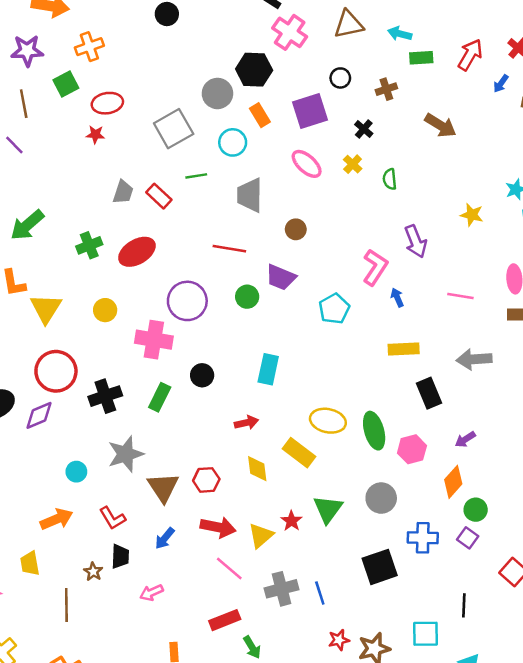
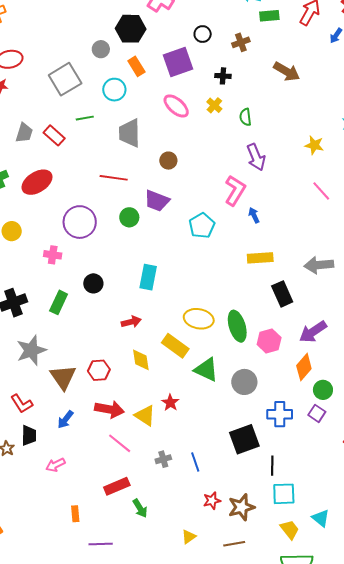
gray circle: (217, 93) -> (101, 49), size x0.7
black cross: (364, 129) -> (223, 76), turned -35
purple arrow: (416, 241) -> (256, 157), moved
pink line: (460, 296) -> (321, 191), moved, turned 40
pink cross: (154, 340) -> (53, 255), size x0.6
purple arrow: (465, 439) -> (313, 332), size x1.6
green triangle: (328, 509) -> (206, 370), moved, turned -40
yellow triangle: (261, 536) -> (145, 415), turned -45
gray cross: (281, 589) -> (163, 459), size x0.6
black line: (464, 605) -> (272, 466), moved

